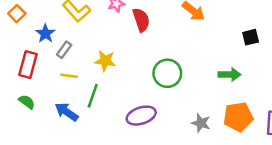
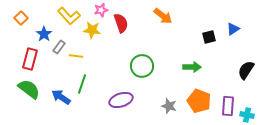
yellow star: (105, 61) -> (92, 30), moved
yellow line: (69, 76) -> (76, 56), moved
green semicircle: (27, 102) -> (29, 89), size x1.6
orange pentagon: (238, 117) -> (199, 101), turned 30

